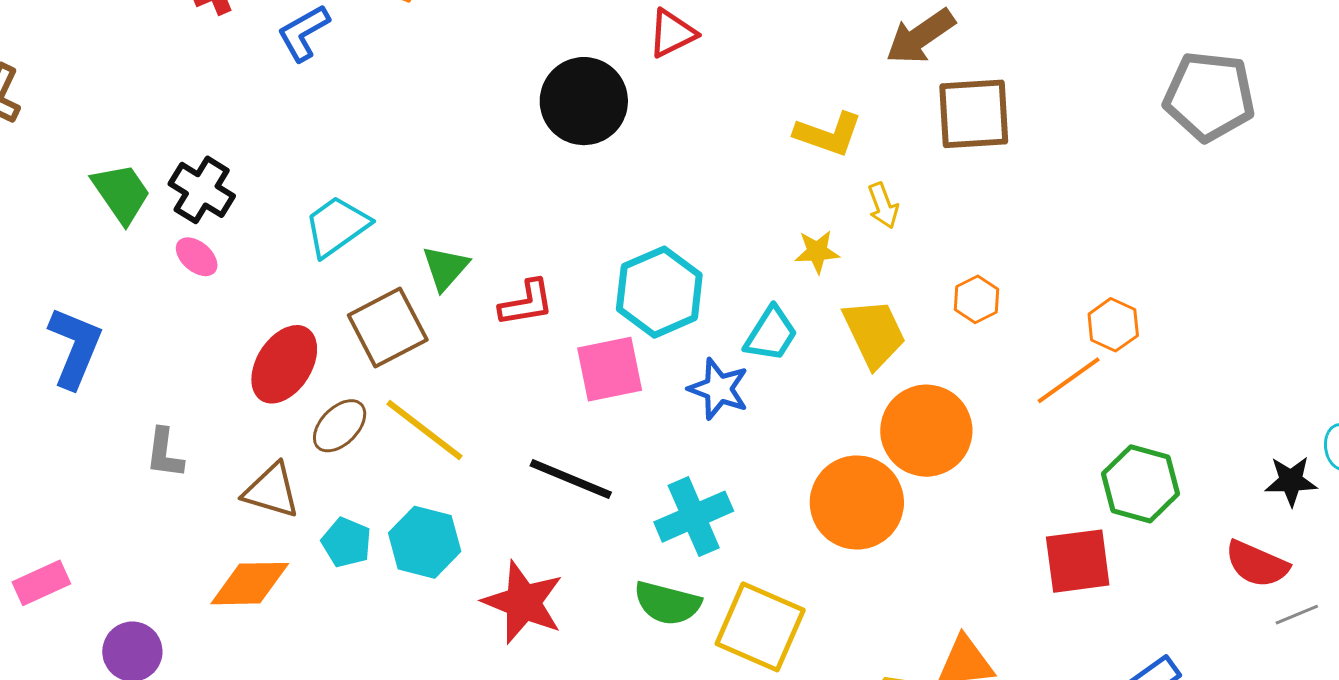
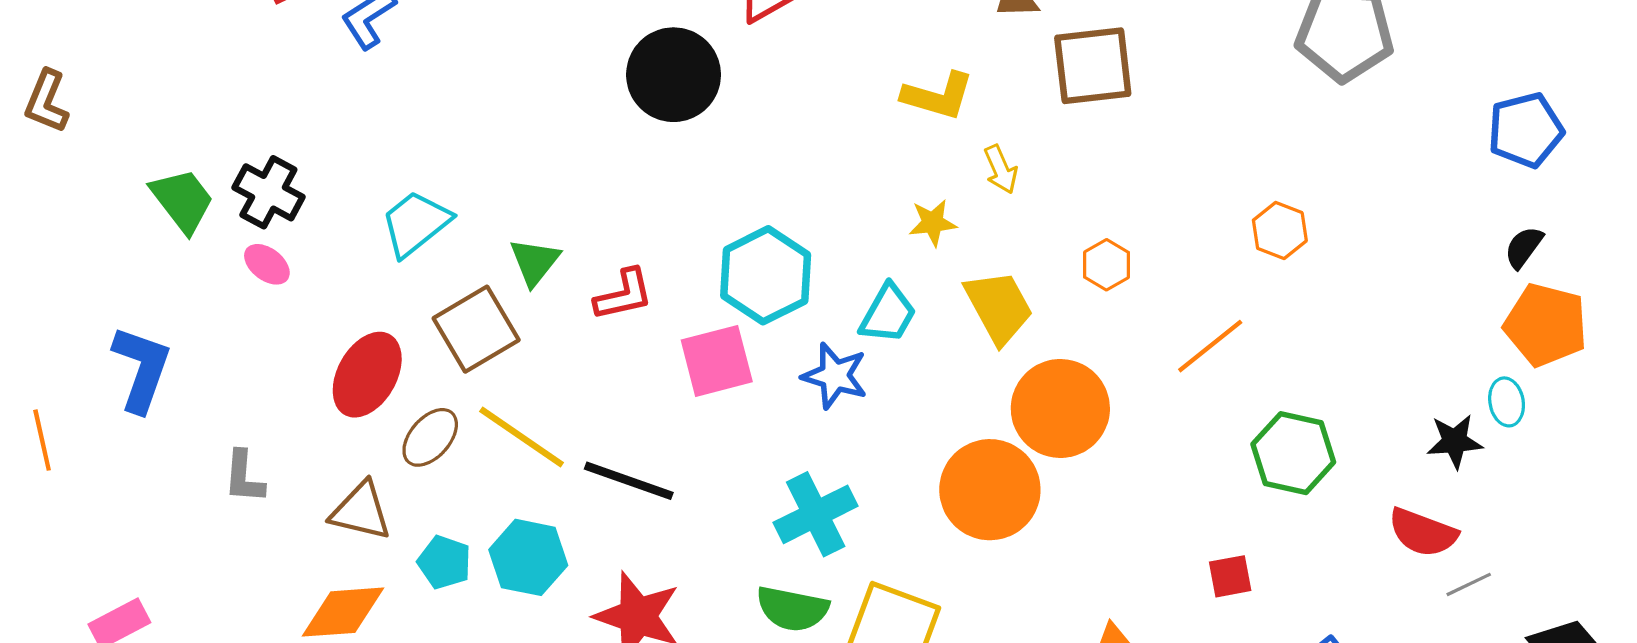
orange hexagon: (1113, 325) -> (1280, 230), moved
black line: (571, 479) -> (629, 481), moved
red square: (1078, 561) -> (1230, 576), moved, size x0.6

